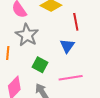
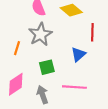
green square: (40, 65) -> (47, 67), turned 35

